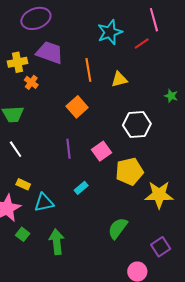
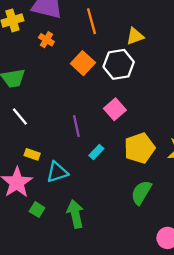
yellow triangle: (119, 79) -> (135, 36), moved
orange cross: (31, 82) -> (46, 40), moved
white hexagon: (137, 125) -> (119, 64), moved
purple line: (69, 149) -> (76, 126), moved
yellow pentagon: (129, 171) -> (140, 148), moved

